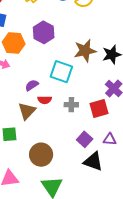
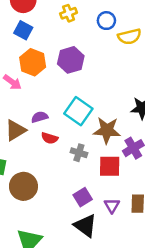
brown star: (85, 51) -> (107, 130), moved
brown triangle: (27, 111) -> (15, 130), moved
purple triangle: (110, 139) -> (112, 206), turned 40
brown circle: (41, 155) -> (23, 186), moved

